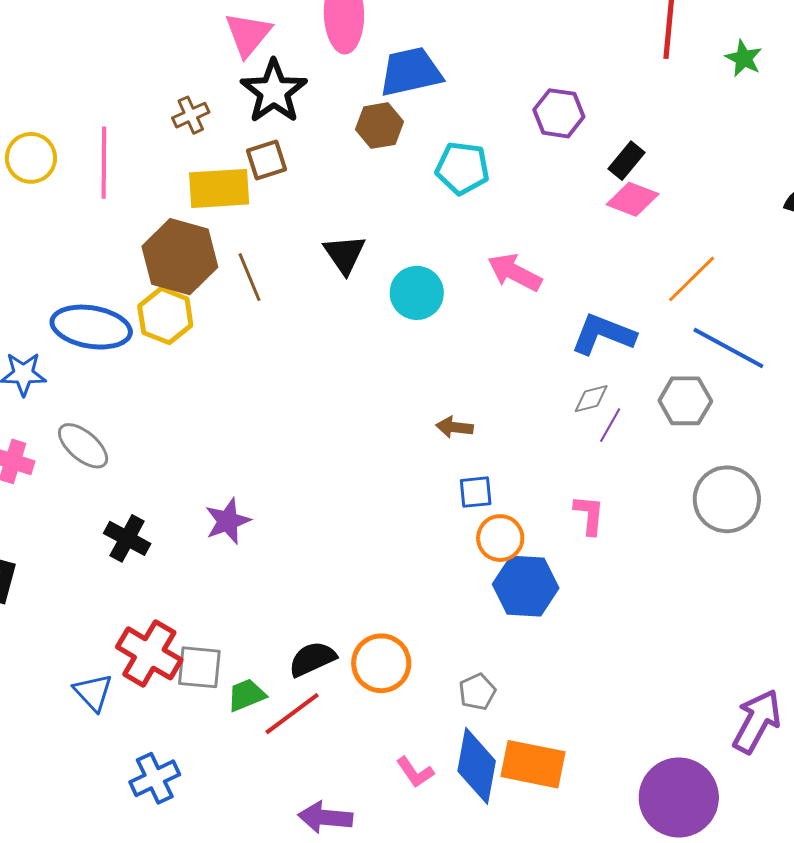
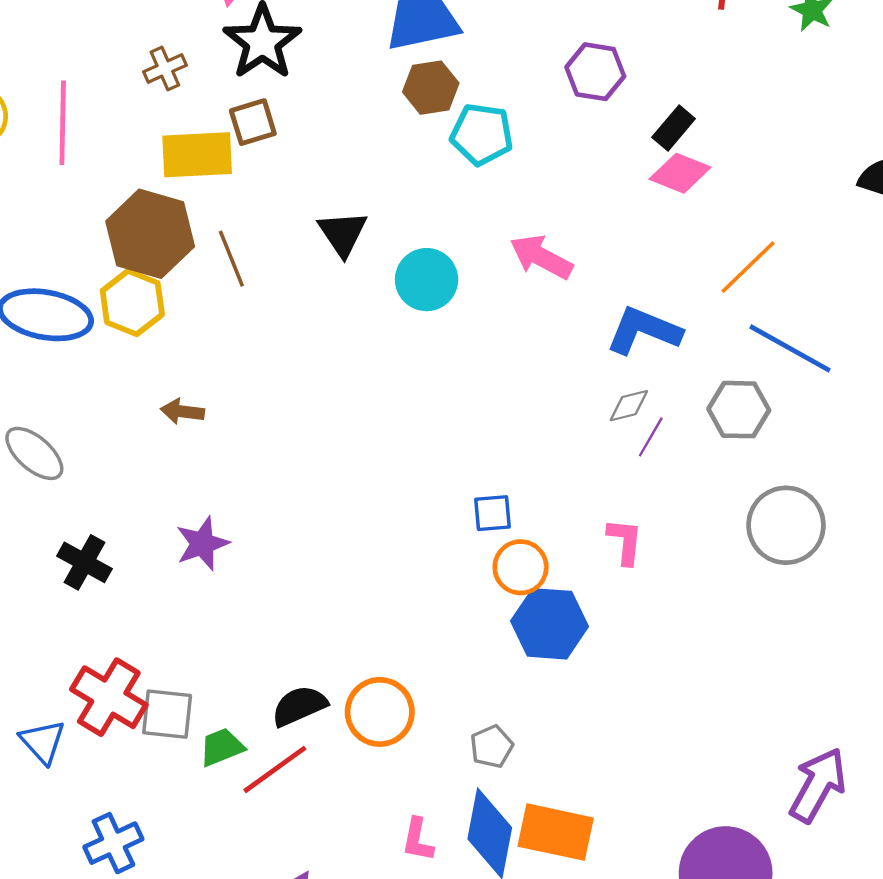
brown hexagon: (379, 126) -> (431, 88), moved
brown arrow: (455, 427) -> (182, 412), moved
pink L-shape: (415, 772) -> (418, 840), turned 45

